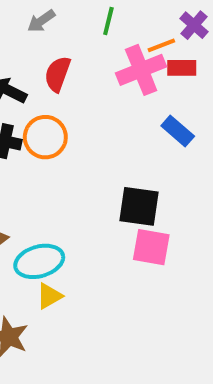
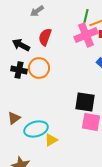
green line: (108, 21) -> (86, 16), moved
yellow triangle: (49, 296) -> (51, 140), moved

